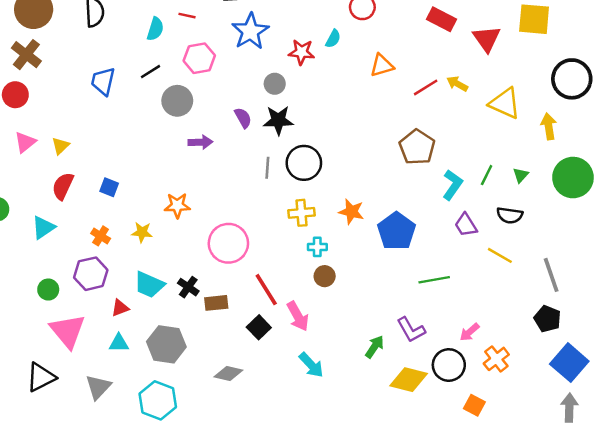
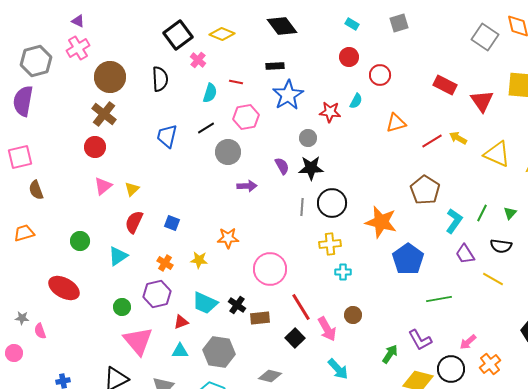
orange star: (351, 212) -> (381, 222), moved, size x1.5
brown circle: (325, 276) -> (353, 315), moved

